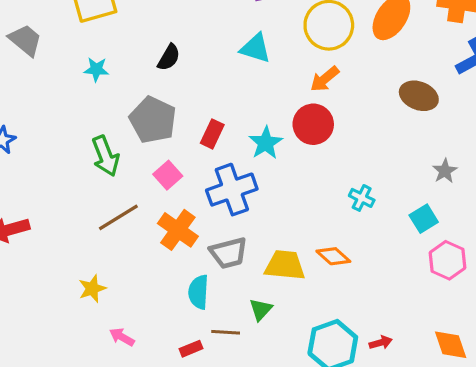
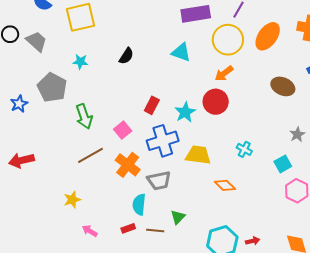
gray pentagon: (153, 120) -> (52, 88), moved
yellow trapezoid: (285, 265) -> (198, 155), moved
red rectangle: (191, 349) -> (128, 228), moved

